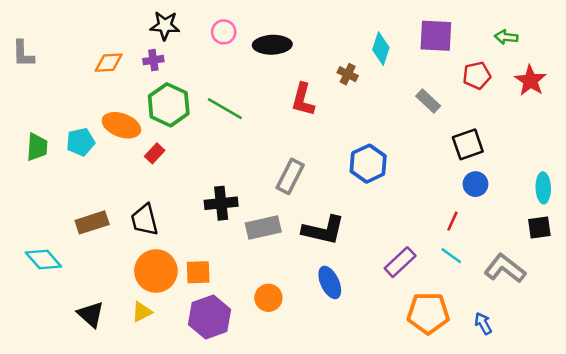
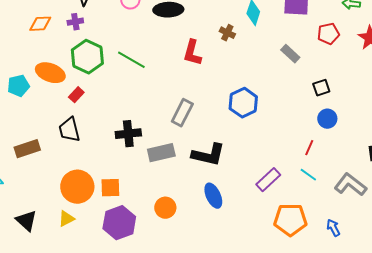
black square: (468, 144) -> (321, 88), size x0.7
black trapezoid: (144, 220) -> (69, 130), moved

